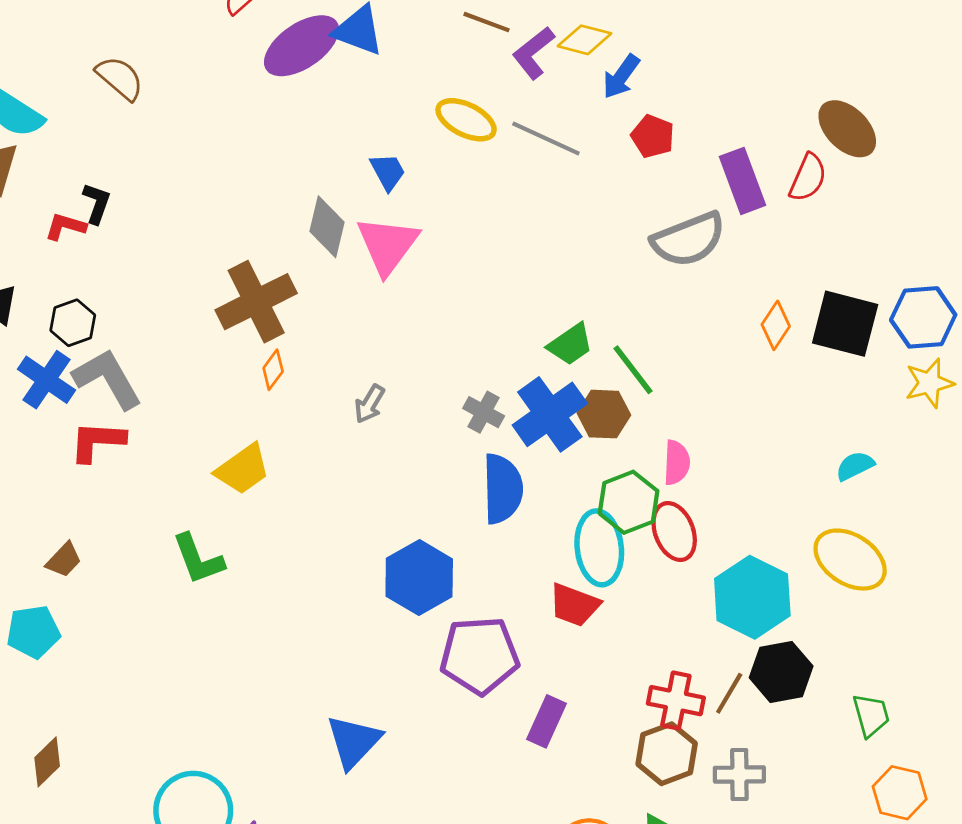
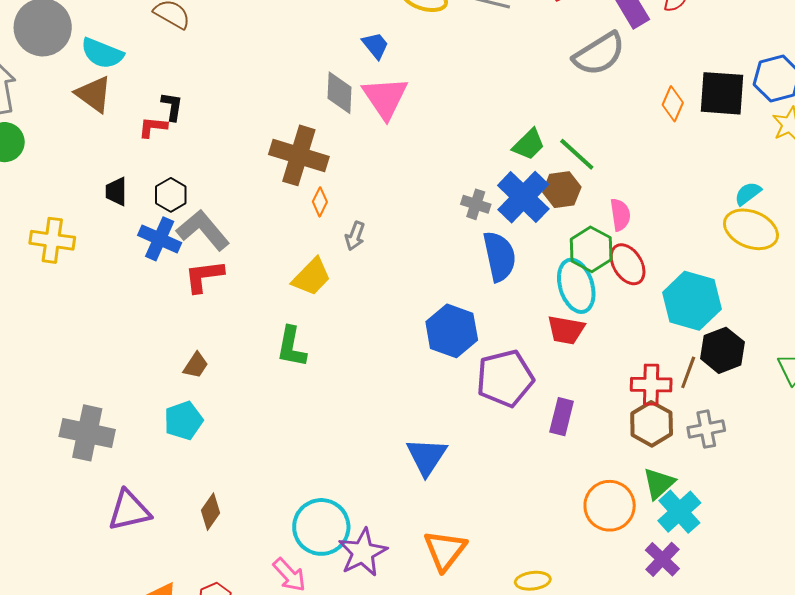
brown cross: (256, 302) -> (299, 155), turned -36
gray arrow: (369, 404) -> (355, 236), moved
green L-shape: (198, 559) -> (291, 347), turned 42
yellow ellipse: (850, 560) -> (751, 229), moved

